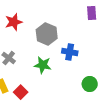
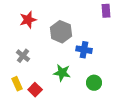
green star: (43, 65) -> (62, 73), moved
green circle: (90, 84) -> (94, 83), moved

